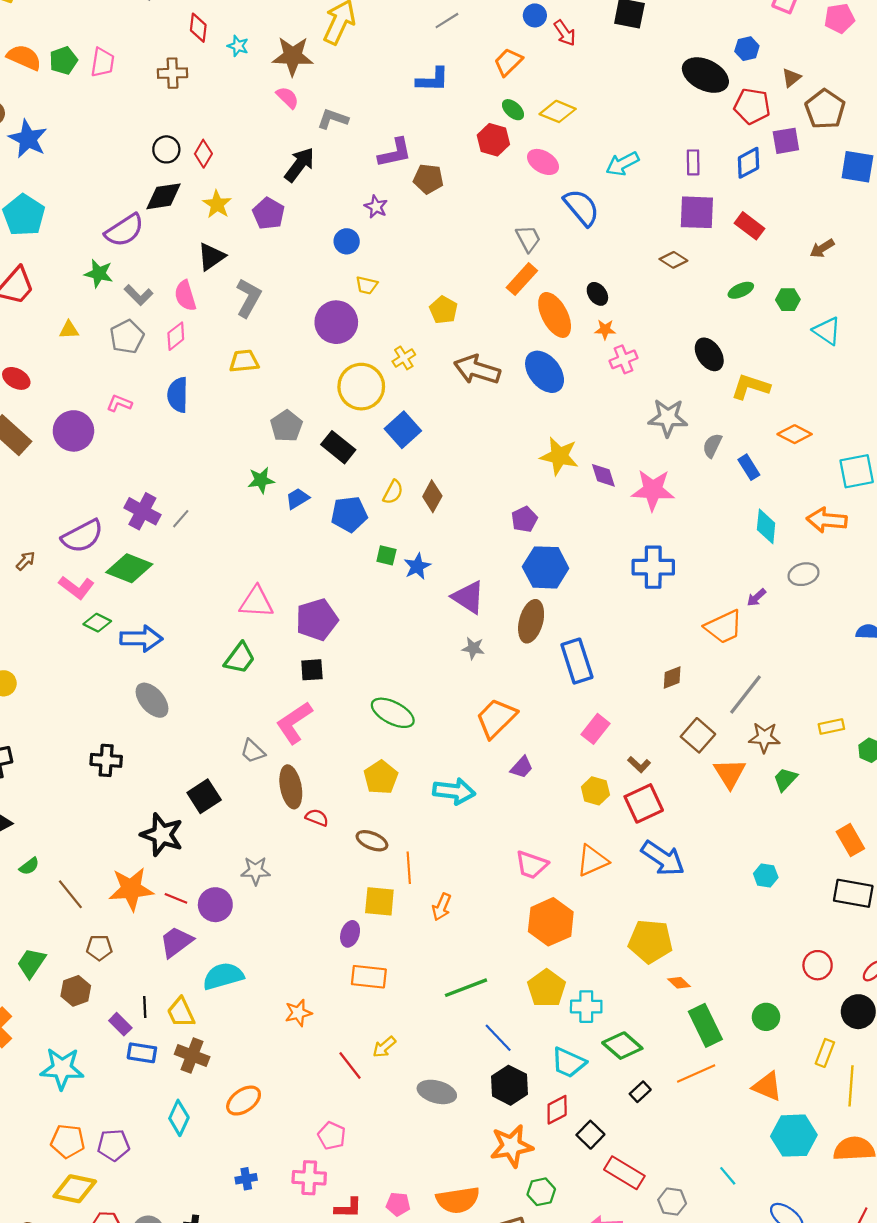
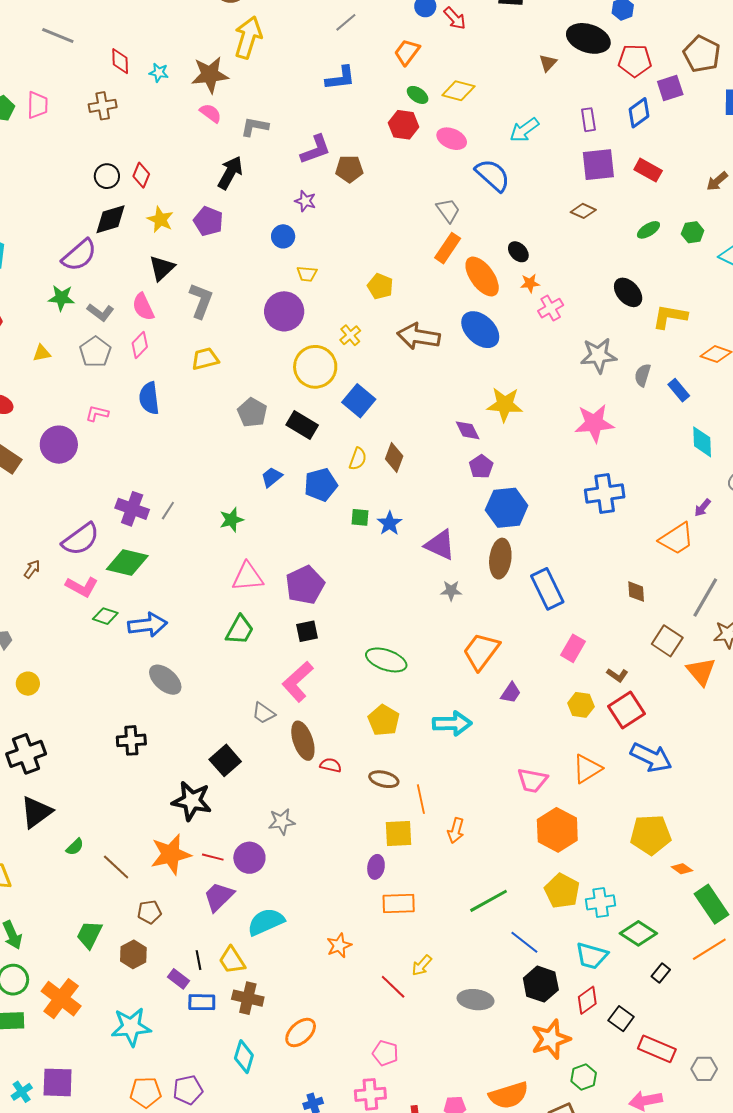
brown triangle: (791, 78) -> (548, 63), moved
purple diamond: (603, 475) -> (468, 430), moved
green star: (261, 480) -> (231, 520), moved
brown diamond: (672, 677) -> (636, 592), turned -65

